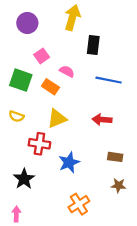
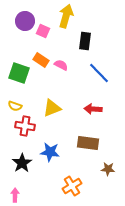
pink square: (42, 56) -> (43, 31), moved, turned -32
blue line: (109, 80) -> (99, 73), turned 35
orange rectangle: (50, 87) -> (41, 60), moved
red cross: (39, 144) -> (25, 126), moved
brown rectangle: (115, 157) -> (88, 143), moved, size x1.5
blue star: (69, 162) -> (50, 152), moved, turned 30

